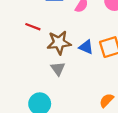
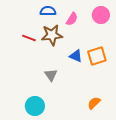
brown star: (59, 43) -> (52, 35), moved

